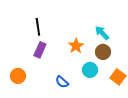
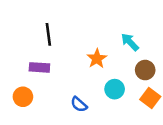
purple rectangle: (40, 50) -> (39, 67), moved, turned 70
brown circle: (103, 52) -> (145, 70), moved

